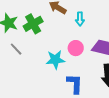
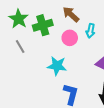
pink circle: (76, 48) -> (70, 38), moved

